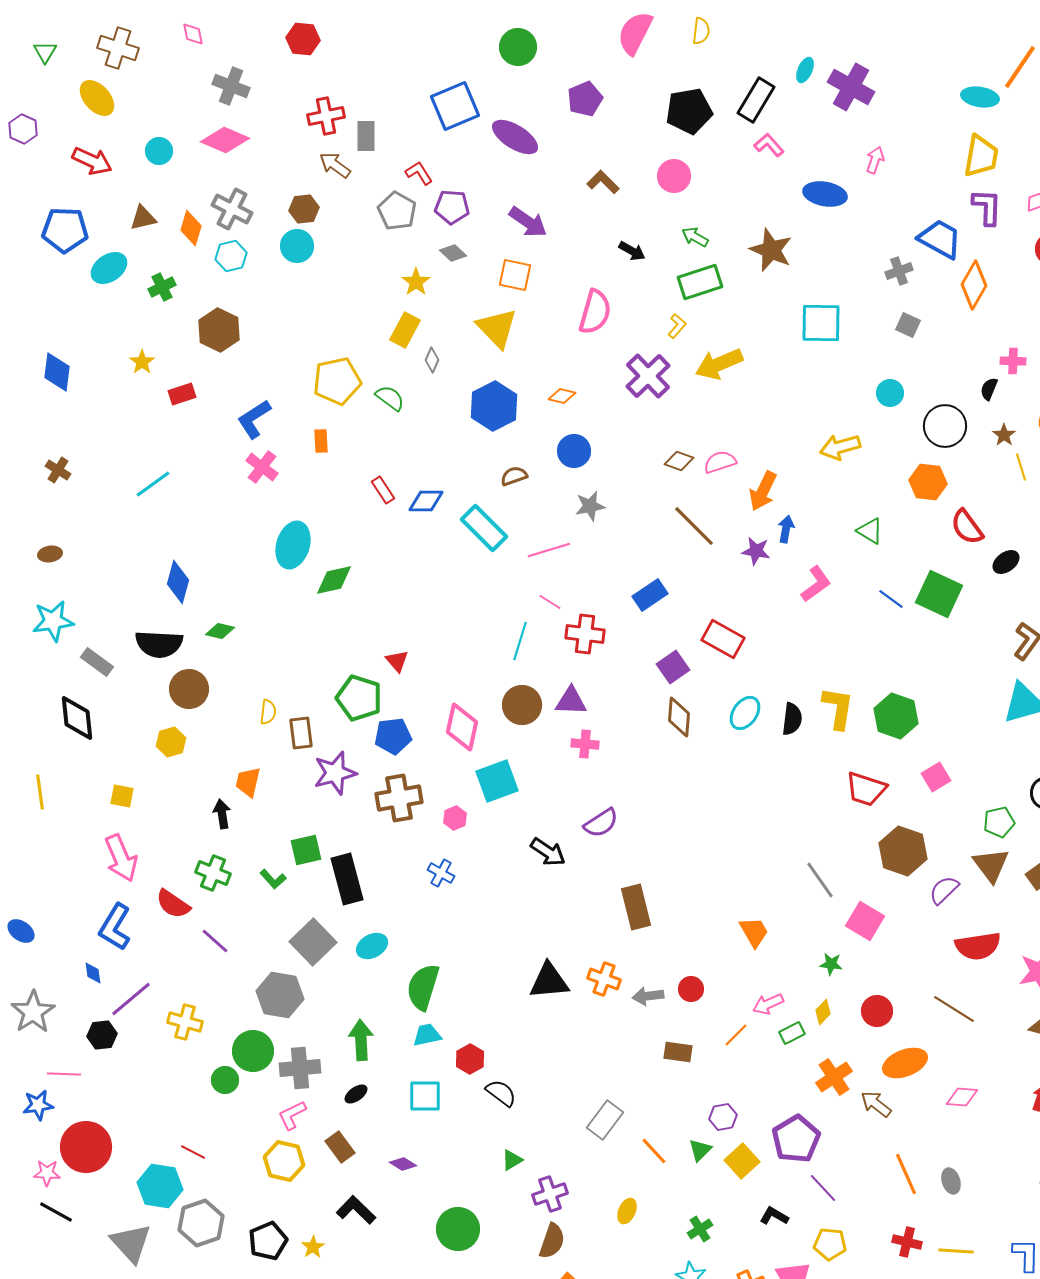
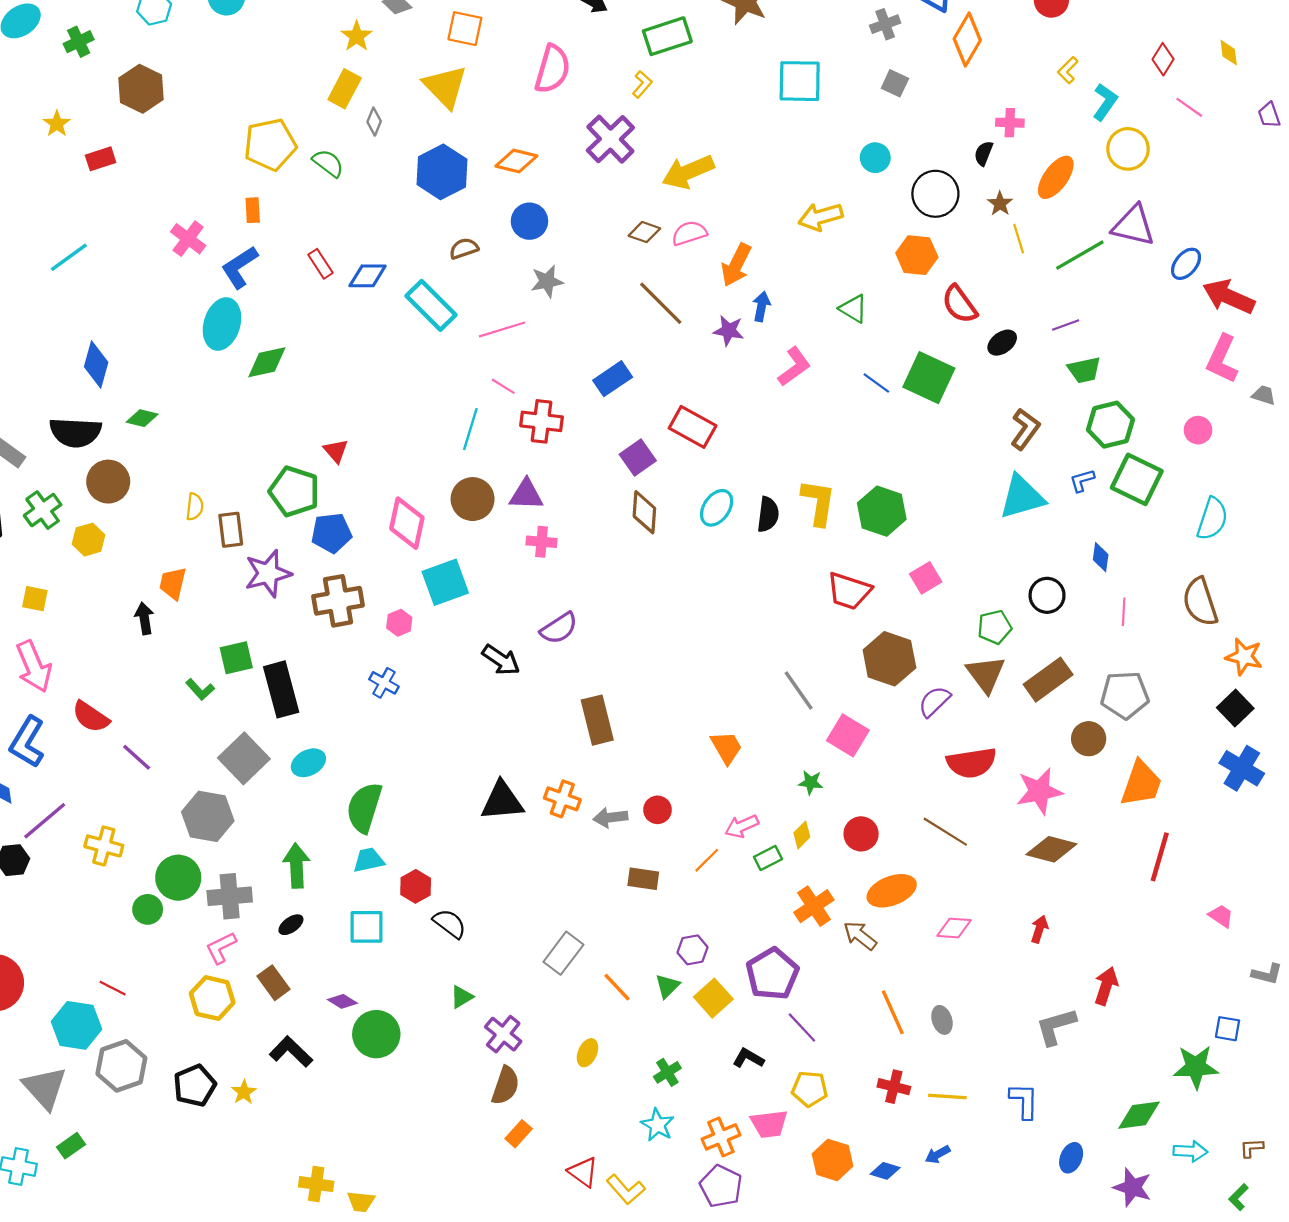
yellow arrow: (719, 364) -> (688, 172), moved
orange diamond: (562, 396) -> (516, 161), size x1.4
blue L-shape: (254, 419) -> (240, 267), moved
green cross: (213, 873) -> (43, 510), moved, turned 32
purple cross: (550, 1194) -> (503, 1034), turned -32
green circle: (458, 1229) -> (376, 1034), moved

